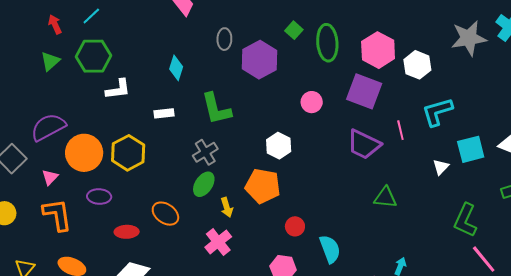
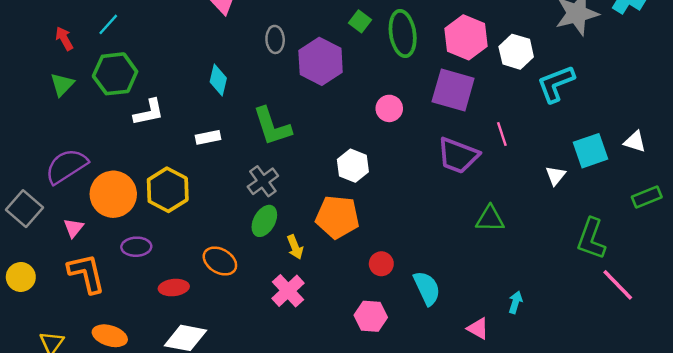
cyan L-shape: (437, 112) -> (556, 84), moved

